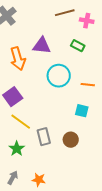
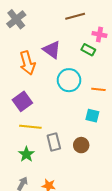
pink cross: (87, 21) -> (99, 34), moved
purple triangle: (42, 46) -> (52, 50), turned 30
yellow line: (21, 122) -> (30, 127), turned -30

